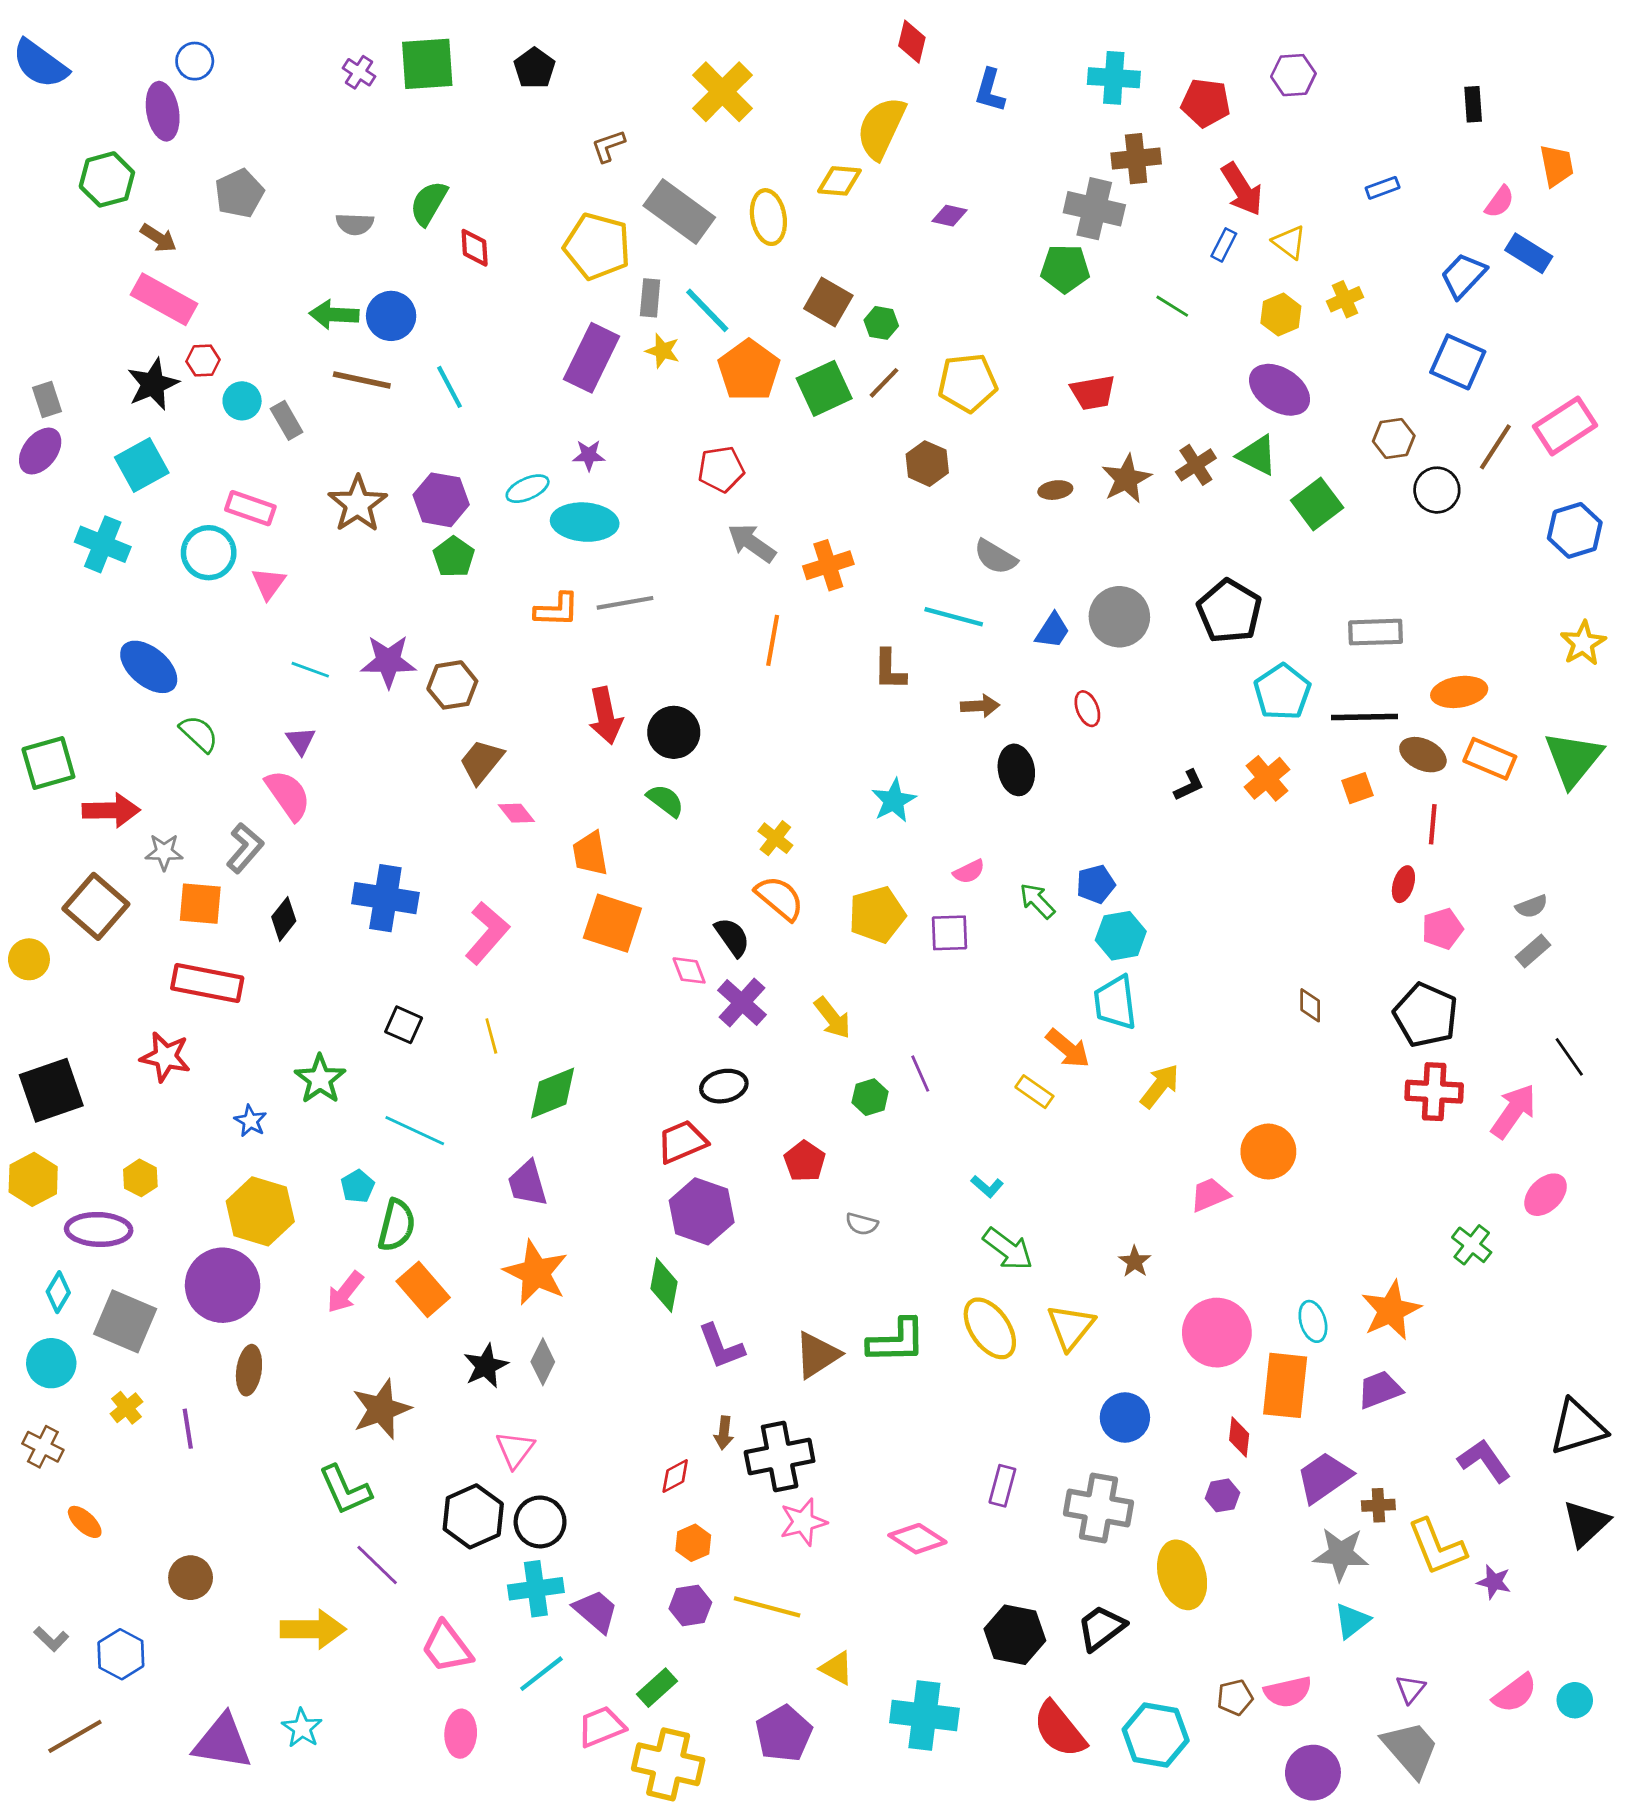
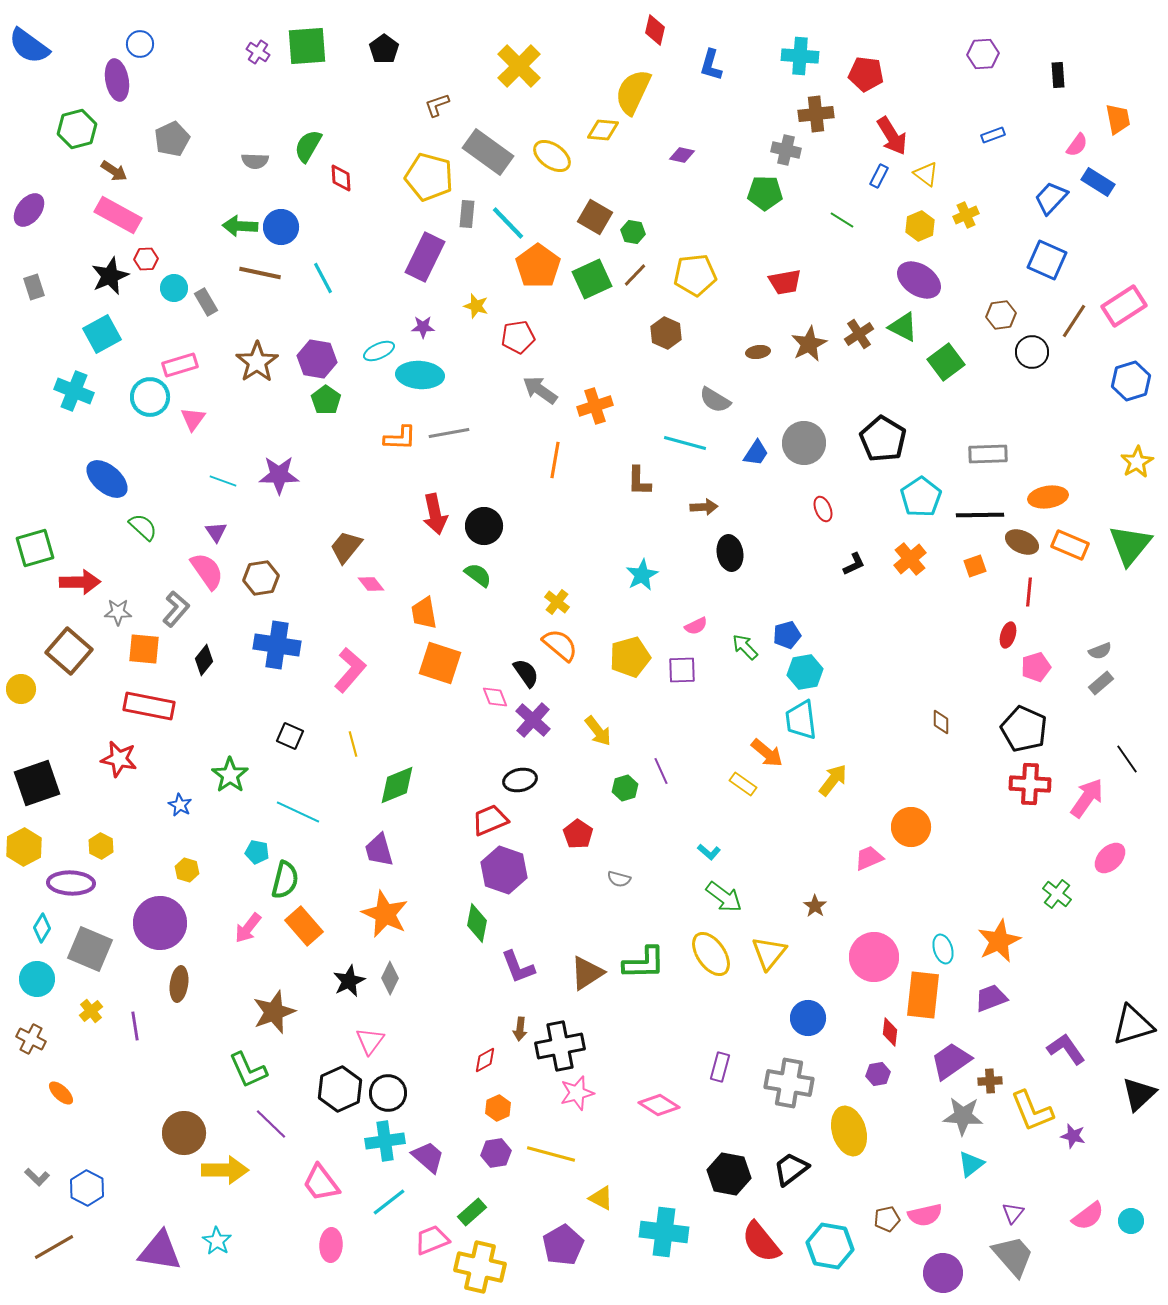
purple hexagon: (1293, 75) -> (983, 54), moved
gray cross: (1094, 209) -> (786, 150), size x0.7
yellow ellipse: (768, 217) -> (552, 156), turned -45
yellow star: (663, 351) -> (476, 306), moved
purple ellipse: (40, 451) -> (29, 210), moved
pink rectangle: (250, 508) -> (180, 365), turned -36
brown hexagon: (452, 685) -> (261, 578), moved
red ellipse: (1087, 709) -> (823, 509), moved
cyan pentagon: (358, 1186) -> (257, 852), turned -30
yellow hexagon: (260, 1211) -> (187, 870), size x0.5
brown circle: (191, 1578) -> (184, 1133), moved, size x1.4

